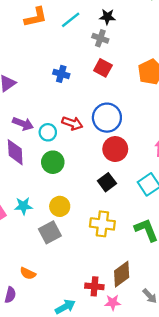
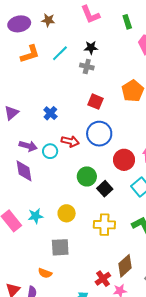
red square: (103, 68) -> (96, 102), moved
blue cross: (61, 74) -> (50, 113), moved, turned 32
red circle: (115, 149) -> (124, 160), moved
green circle: (53, 162) -> (87, 176), moved
gray square: (50, 232) -> (60, 247), moved, turned 30
red cross: (94, 286) -> (103, 279), turned -35

